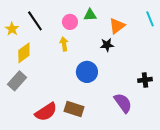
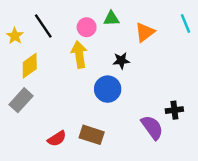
yellow arrow: (64, 44) -> (79, 54), size x1.5
black star: (107, 45) -> (121, 61), moved
black cross: (145, 80) -> (174, 110), moved
red semicircle: (46, 112) -> (57, 139), size x0.7

